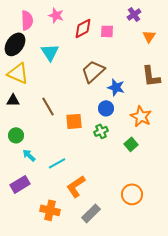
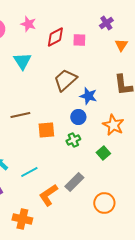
brown line: (48, 106) -> (20, 115), turned -72
gray rectangle: (91, 213) -> (74, 182), moved

